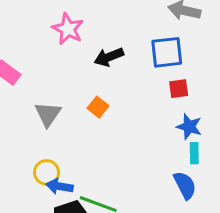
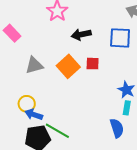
red square: (179, 89) -> (93, 64), moved
orange square: (98, 107) -> (68, 66), size x1.6
gray triangle: (48, 114) -> (34, 65), turned 30

